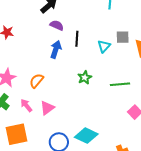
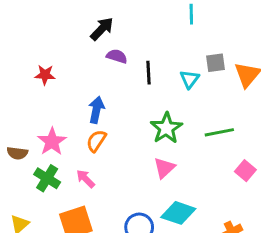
blue arrow: (56, 49) -> (96, 110), moved
green star: (85, 77) -> (166, 128), size x1.5
pink triangle: (47, 108) -> (164, 168), moved

